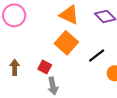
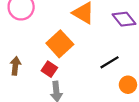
orange square: (66, 43) -> (60, 44), moved

